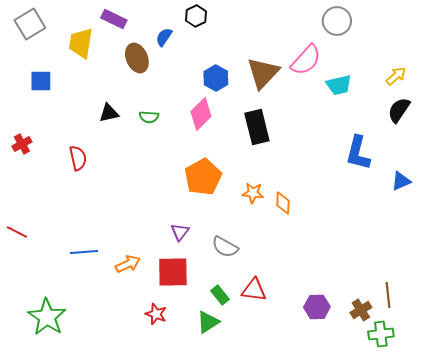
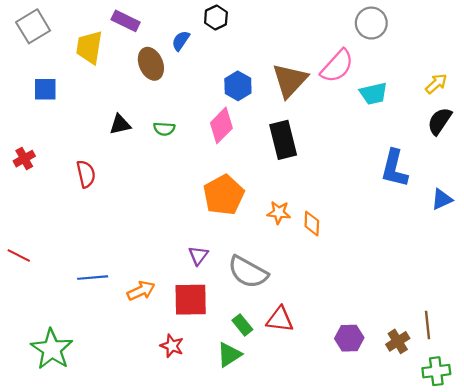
gray semicircle: (225, 247) -> (248, 272), size x1.4
green cross: (381, 334) -> (436, 371), moved

